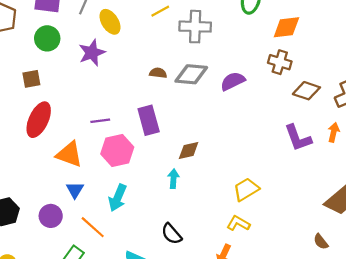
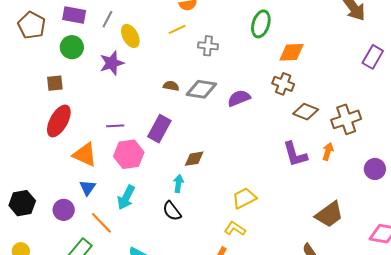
gray cross: (195, 27) -> (208, 46), size x0.7
purple rectangle: (149, 120) -> (159, 129), turned 40
black semicircle: (172, 234) -> (172, 211), moved

